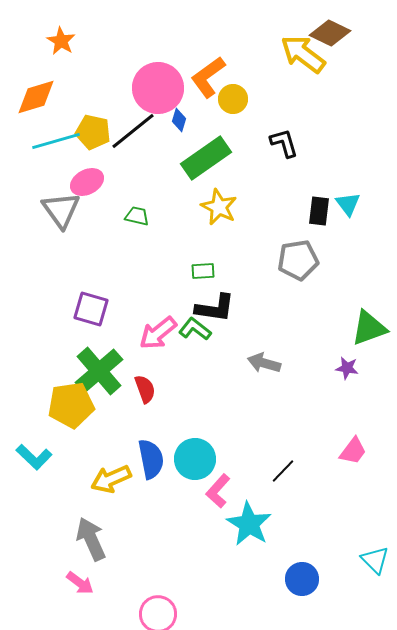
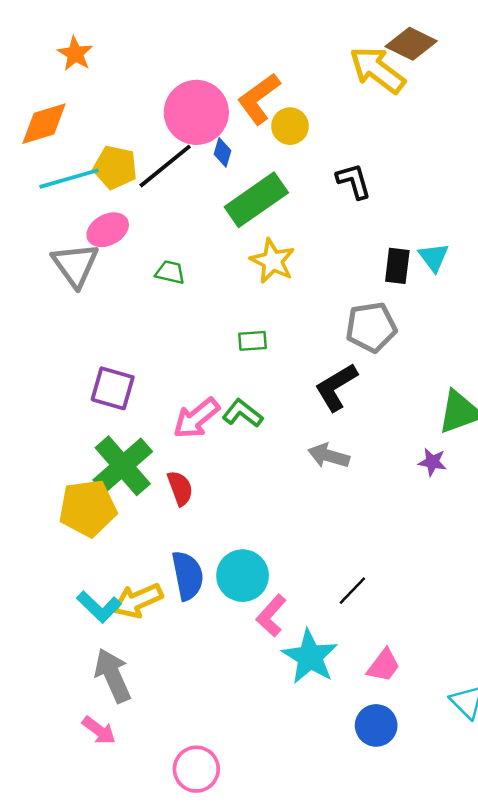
black L-shape: (215, 308) -> (336, 387), moved, turned 141
pink trapezoid: (353, 451) -> (384, 666), moved
cyan L-shape: (34, 457) -> (99, 607), moved

